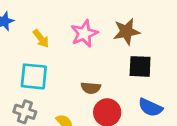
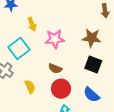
pink star: (84, 34) -> (55, 39), moved
cyan square: (34, 76) -> (19, 48), turned 30

